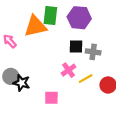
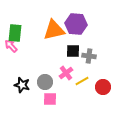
green rectangle: (50, 16) -> (15, 33), moved
orange triangle: (35, 26) -> (54, 30), moved
gray circle: (11, 76) -> (45, 82), moved

